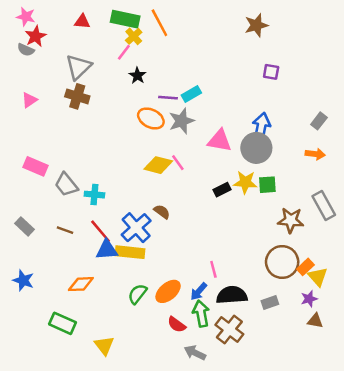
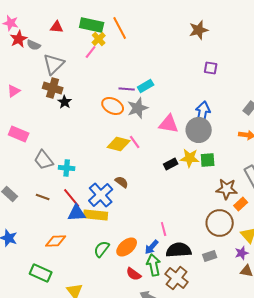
gray semicircle: (26, 50) -> (34, 45), moved
black star: (137, 76) -> (65, 102), moved
pink rectangle: (36, 166) -> (19, 134), moved
orange rectangle: (305, 267) -> (241, 204), moved

